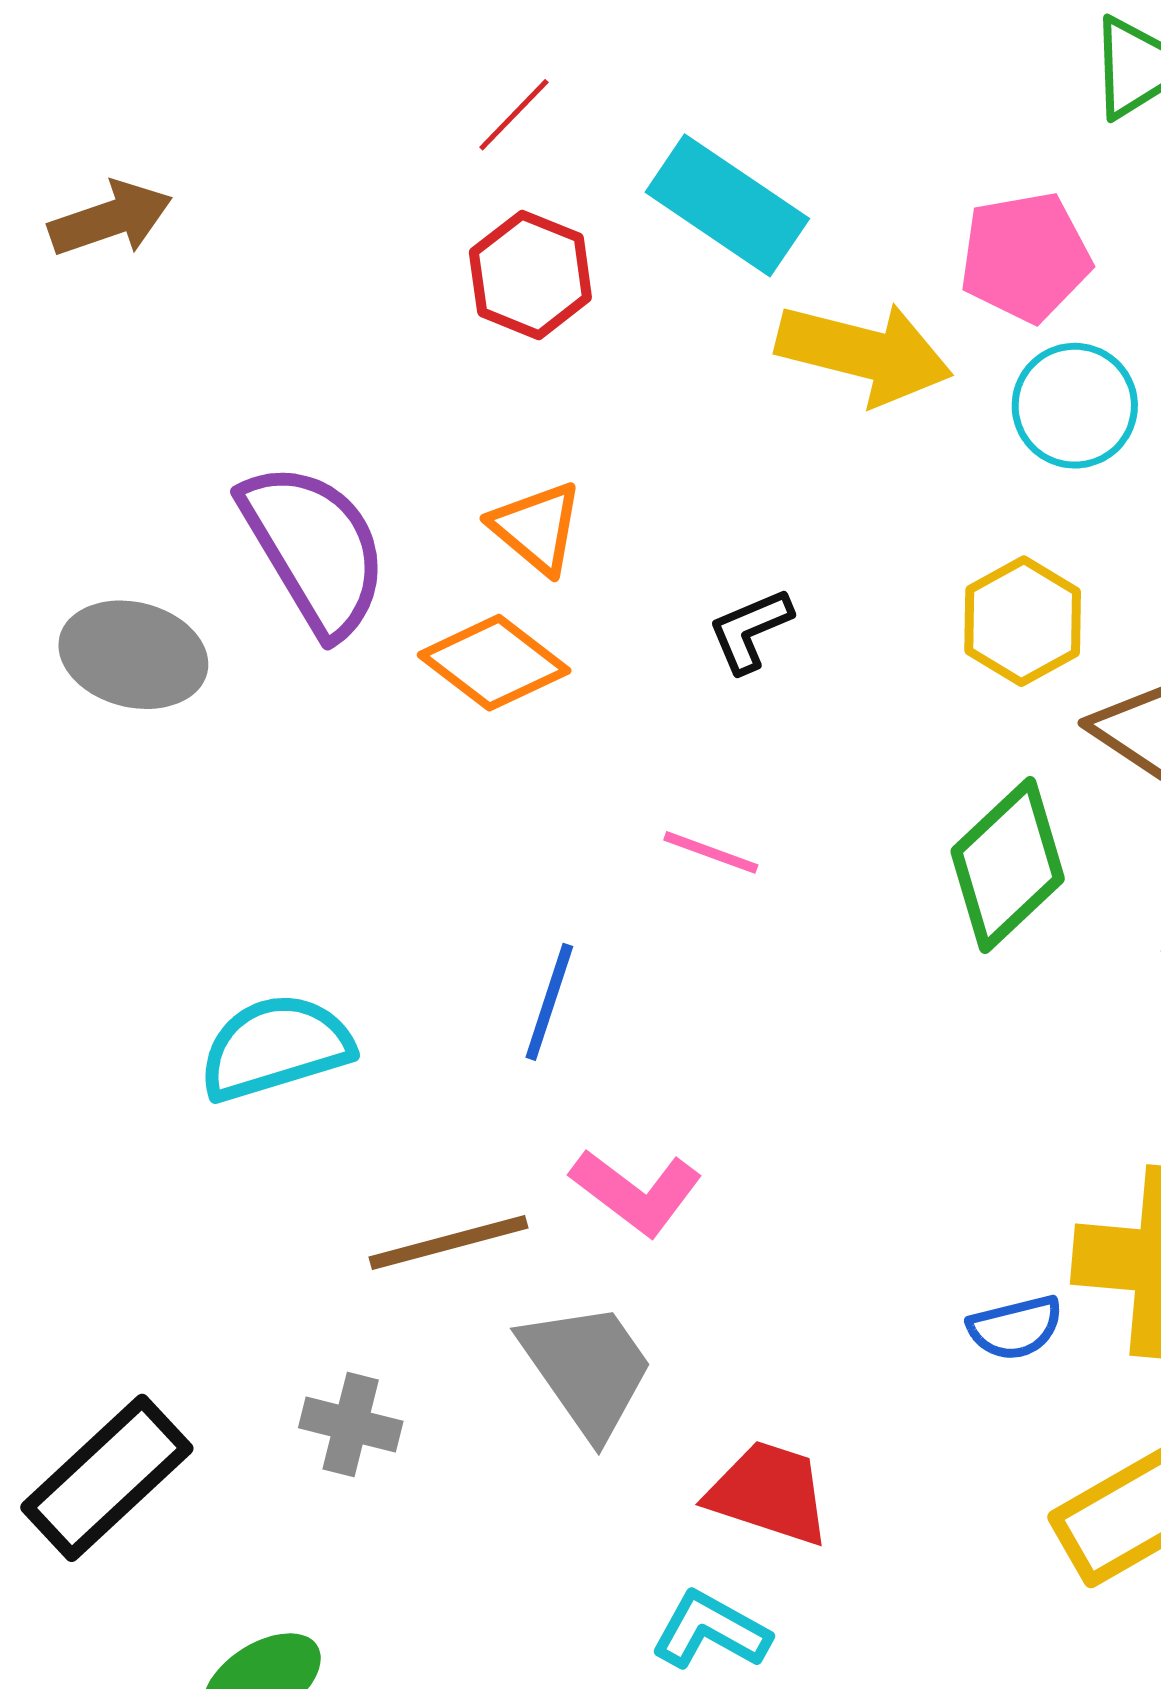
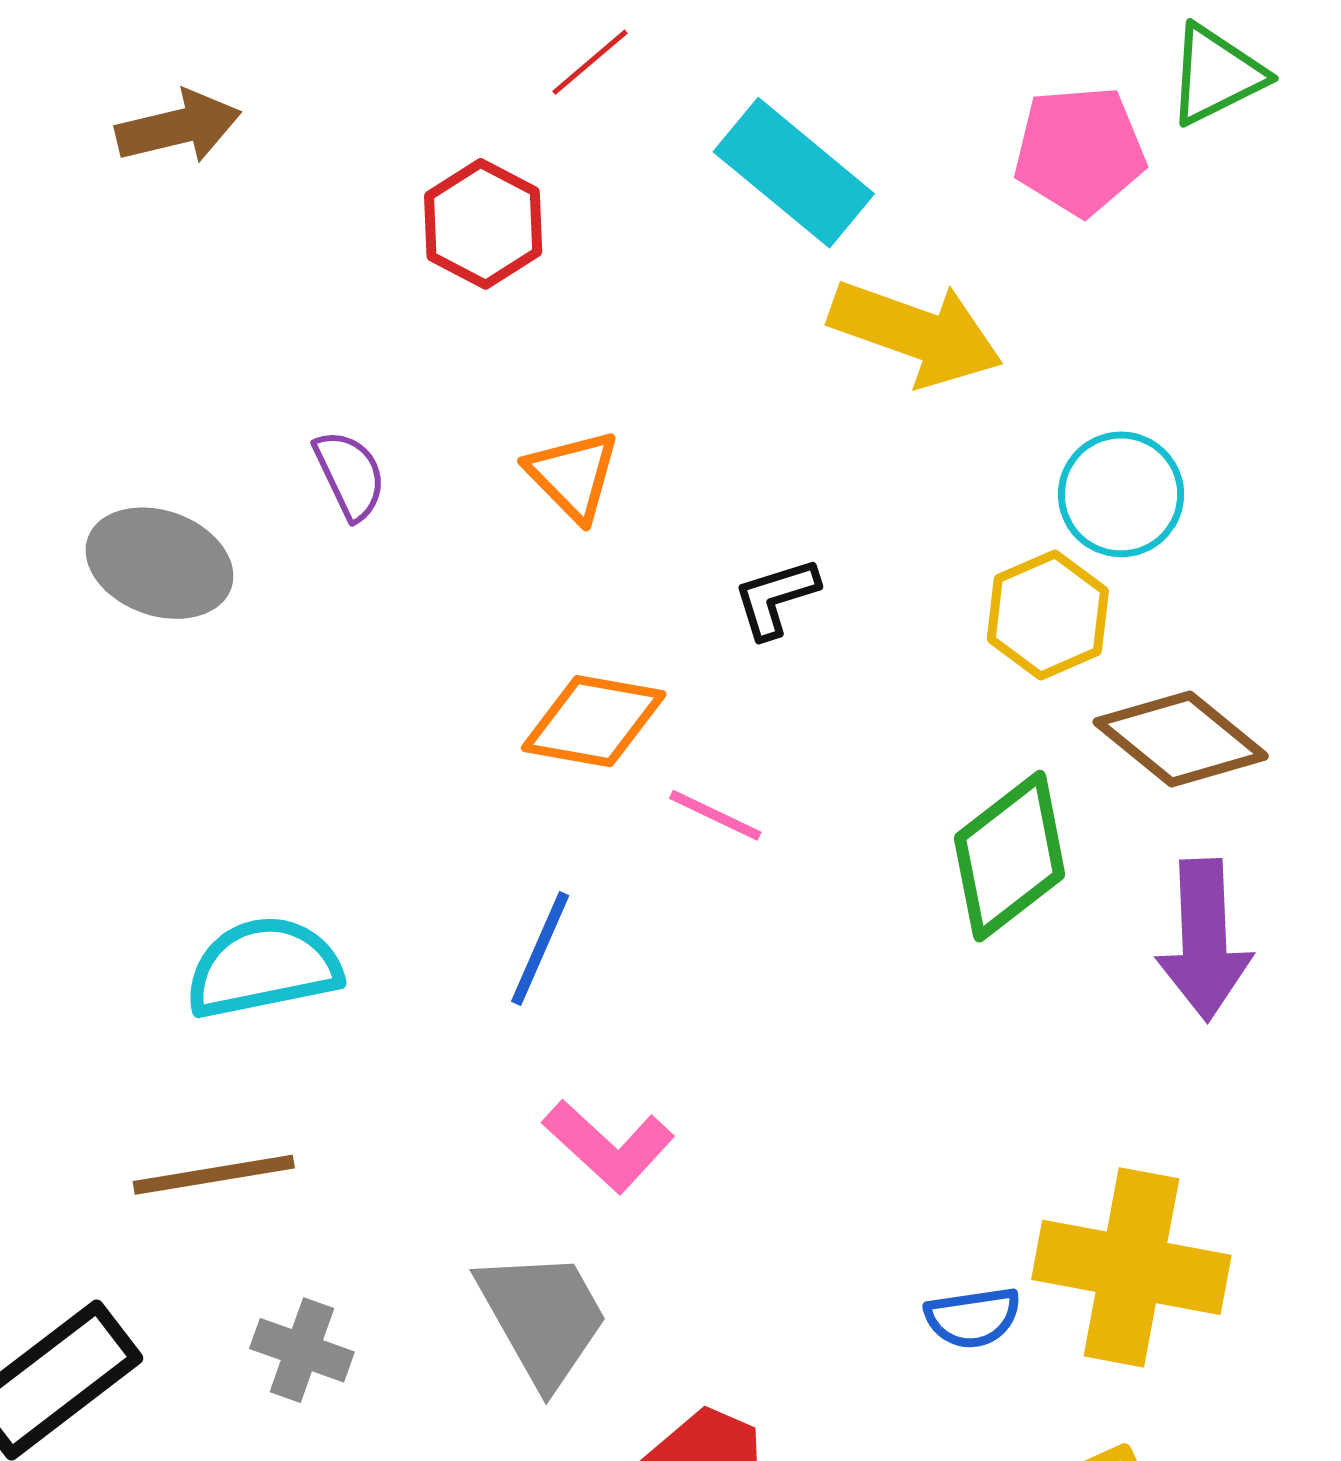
pink pentagon: (1025, 257) -> (1080, 151), moved
red hexagon: (530, 275) -> (483, 224), moved
cyan circle: (1075, 406) -> (1121, 494), moved
purple semicircle: (314, 549) -> (350, 475), size x0.5
orange diamond: (494, 663) -> (594, 721), moved, turned -33
brown line: (448, 1242) -> (214, 1175), moved

